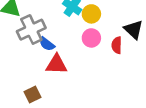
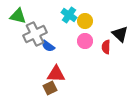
red triangle: (57, 64) -> (56, 74), moved
brown square: (32, 94) -> (50, 88), moved

